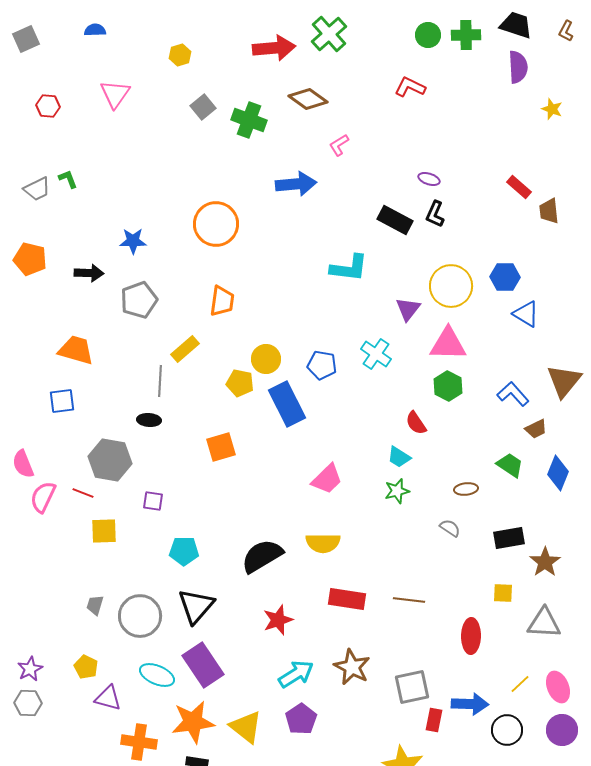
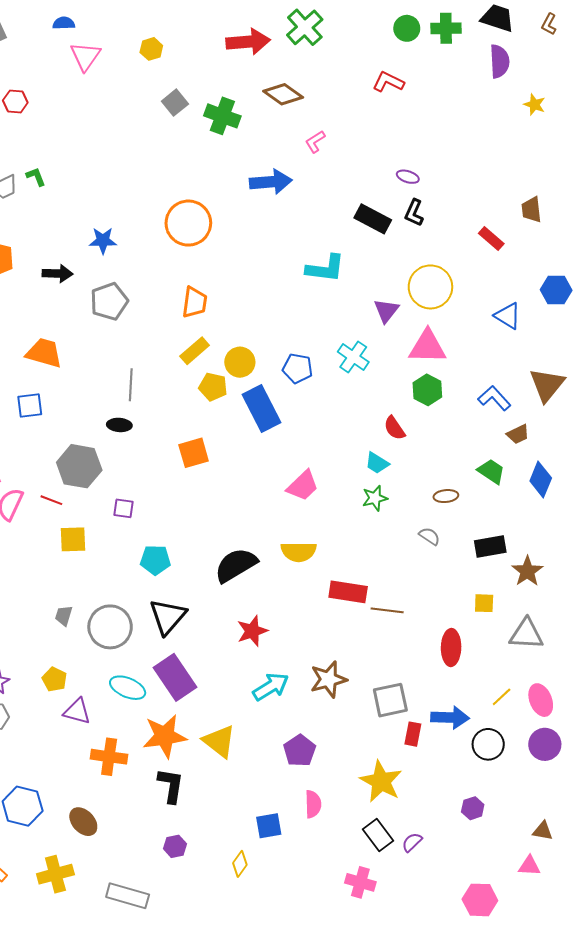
pink triangle: (115, 94) -> (85, 56), moved
red rectangle: (519, 187) -> (491, 238), moved
blue hexagon: (505, 277) -> (556, 290), moved
yellow rectangle: (185, 349) -> (195, 351), moved
red rectangle: (347, 599) -> (348, 592), moved
brown star: (352, 667) -> (328, 679), turned 30
purple pentagon: (301, 719) -> (300, 751), moved

